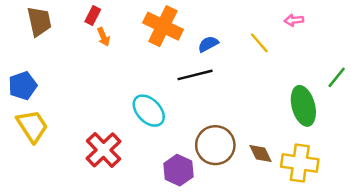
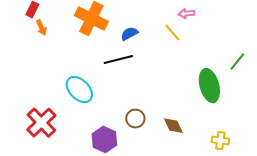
pink arrow: (294, 20) -> (186, 14), moved
brown circle: (215, 145) -> (135, 119), size x0.6
yellow cross: (300, 163) -> (220, 141), moved, size x0.6

